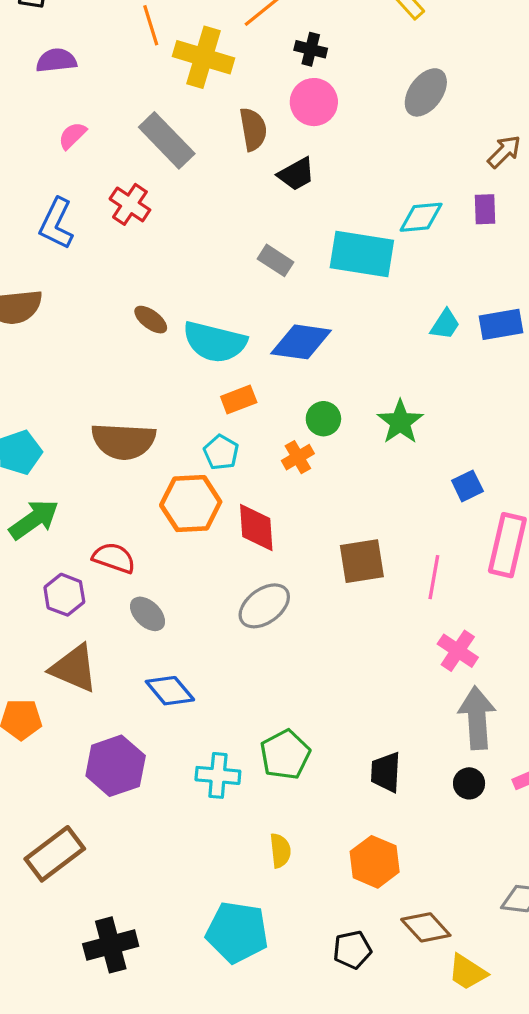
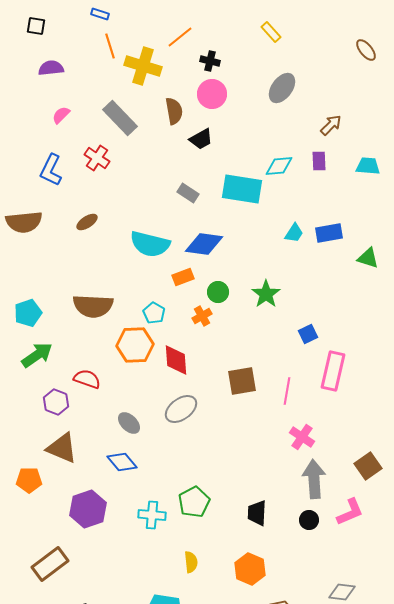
brown ellipse: (151, 320) -> (87, 222), moved, turned -70
orange rectangle: (239, 400) -> (183, 277), moved
gray ellipse: (148, 614) -> (129, 423), moved

